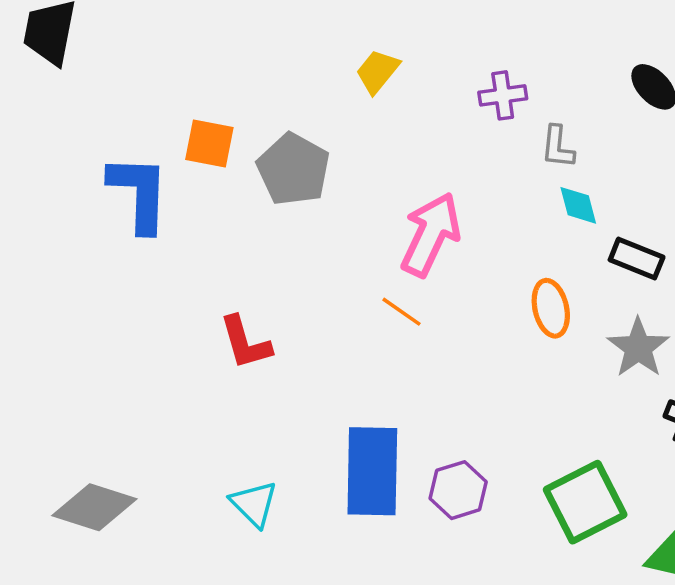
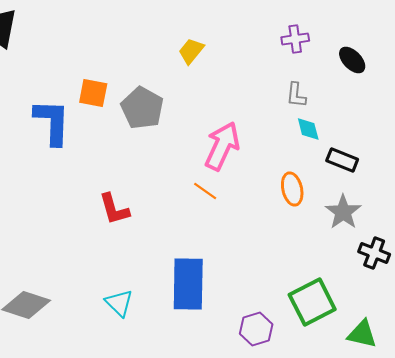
purple cross: (503, 95) -> (295, 39), moved
purple hexagon: (458, 490) -> (256, 329), moved

